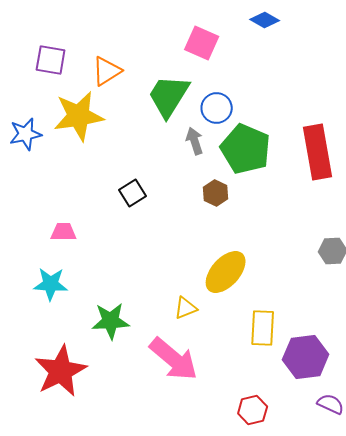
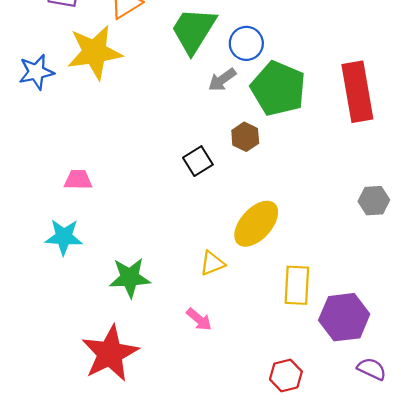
gray arrow: (195, 141) -> (222, 80), turned -108
black square: (133, 193) -> (198, 161), moved
pink arrow: (174, 359) -> (199, 319), size x0.5
red star: (61, 371) -> (110, 353), moved

